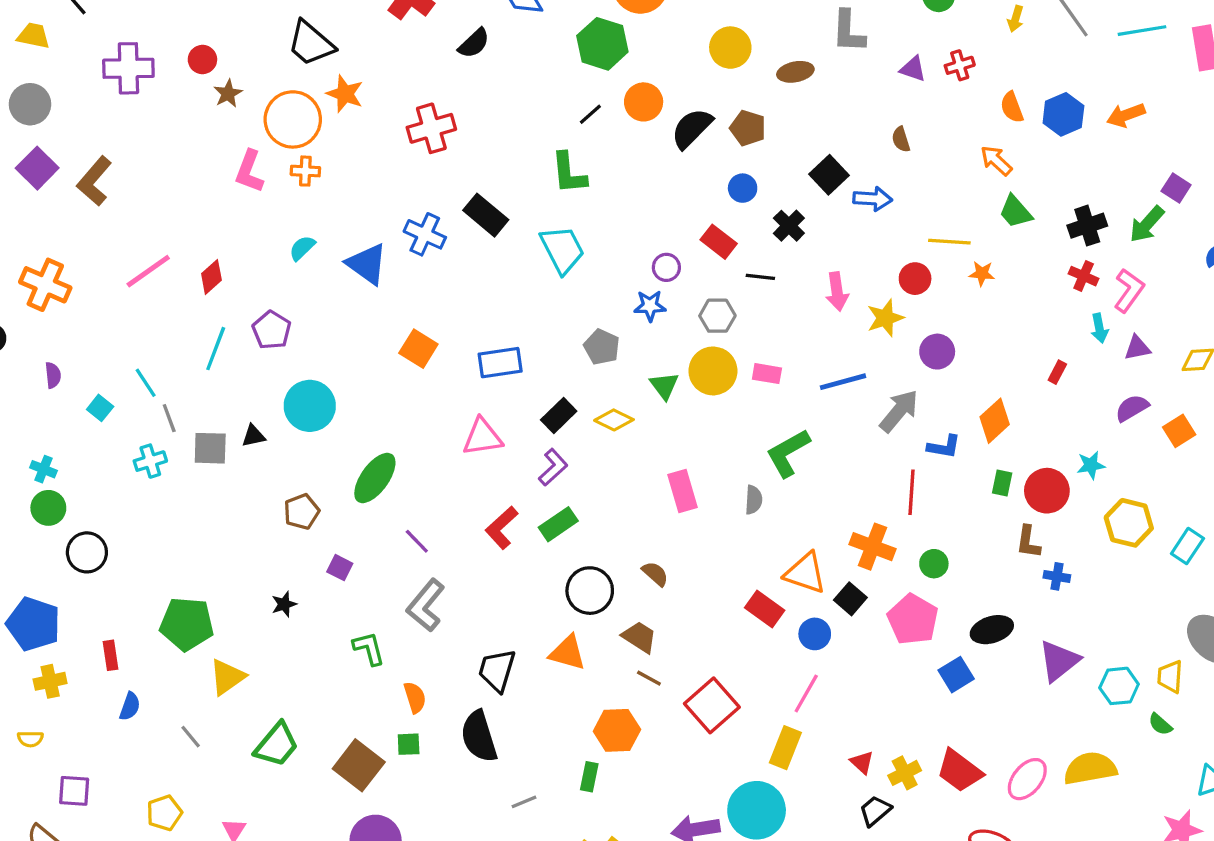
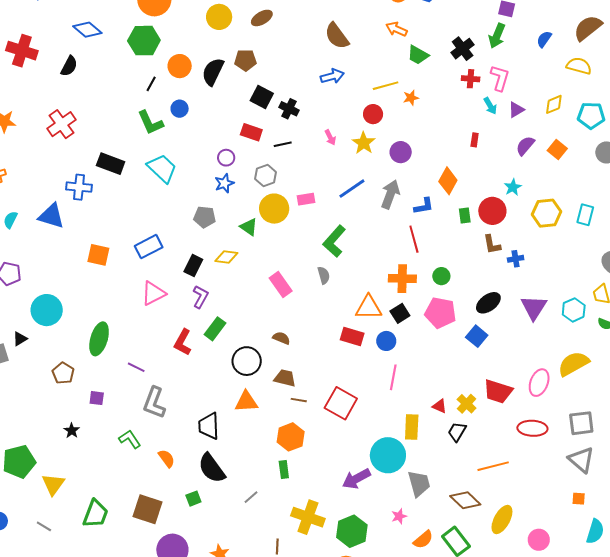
brown semicircle: (901, 139) -> (337, 36), size x1.8
black square: (829, 175) -> (262, 97), moved
blue circle: (743, 188) -> (180, 109), moved
pink arrow: (837, 292) -> (330, 137), size x0.7
black square: (850, 599) -> (400, 313), turned 36
green square: (409, 744) -> (193, 499), moved
yellow rectangle: (785, 748) -> (412, 427), moved

